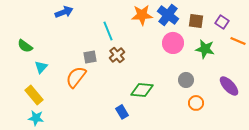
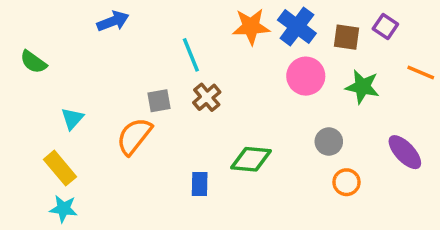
purple square: (222, 22) -> (385, 27), moved
green semicircle: (25, 46) -> (33, 62), moved
blue rectangle: (122, 112) -> (200, 184), moved, turned 32

